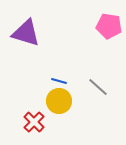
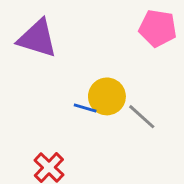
yellow circle: (59, 101) -> (107, 96), moved

